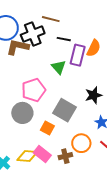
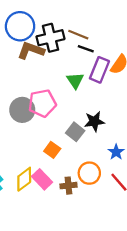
brown line: (51, 19) -> (78, 35), moved
black star: (93, 95) -> (94, 121), moved
gray square: (64, 110) -> (75, 132), size x0.7
gray circle: (22, 113) -> (22, 110), moved
yellow diamond: (27, 156) -> (24, 179), turned -50

